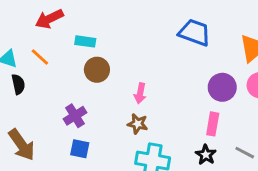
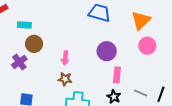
purple circle: (222, 87) -> (107, 51), moved
purple cross: (75, 116) -> (19, 62), moved

